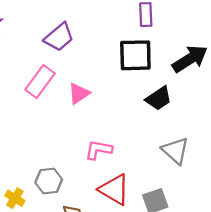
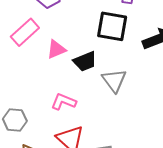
black trapezoid: (159, 98) -> (85, 61), moved
gray triangle: (175, 151) -> (114, 80), moved

